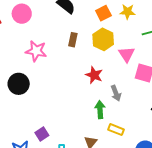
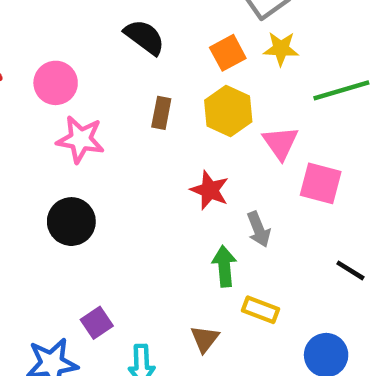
pink circle: (22, 14) -> (56, 83), moved
black circle: (19, 84) -> (71, 222), moved

